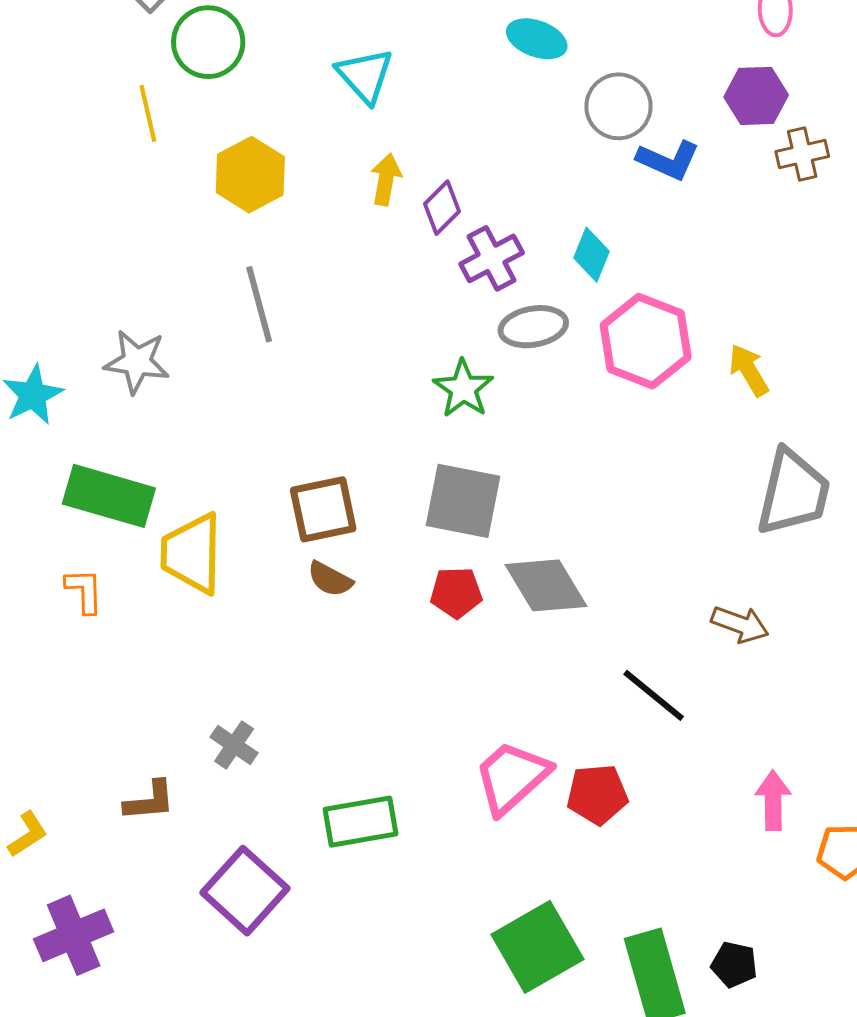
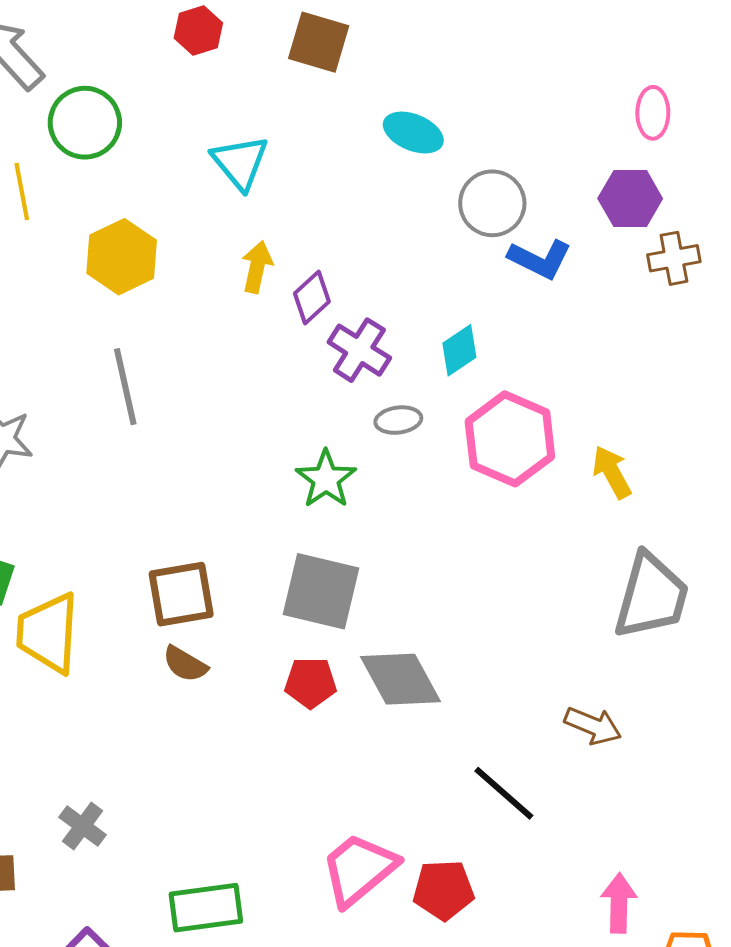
cyan diamond: (592, 255) -> (459, 350), turned 32
purple cross: (492, 258) -> (359, 350), turned -32
gray ellipse: (533, 327) -> (398, 420), size x0.7

